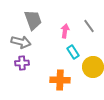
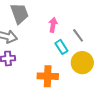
gray line: (89, 26) -> (78, 35), moved

